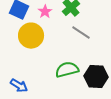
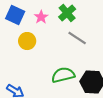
yellow circle: (31, 36) -> (27, 41), size x0.7

